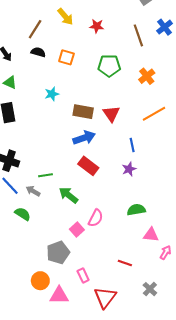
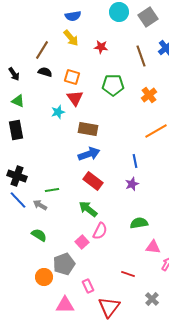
red triangle: (111, 114) -> (75, 98), moved
green arrow: (68, 195) -> (88, 209), moved
green semicircle: (23, 214) -> (39, 235), moved
orange circle: (40, 281) -> (44, 277), moved

